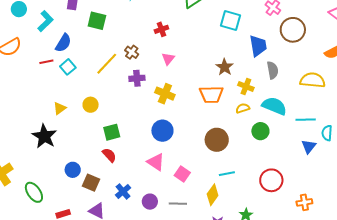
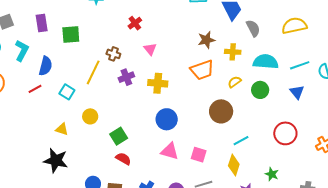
cyan square: (68, 67) -> (67, 92), moved
brown star: (225, 67) -> (206, 40), turned -30
yellow triangle: (60, 108) -> (62, 129), turned -48
yellow semicircle: (243, 108) -> (235, 82), moved
blue triangle: (309, 146) -> (297, 92), moved

